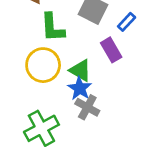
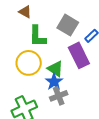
purple rectangle: (111, 50) -> (79, 55), size x1.4
gray cross: (87, 107) -> (59, 96), turned 36

